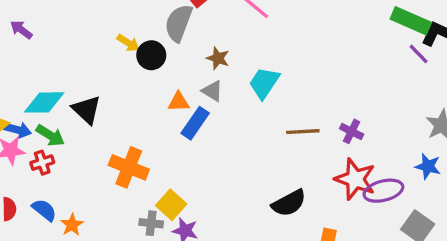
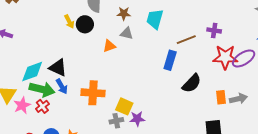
yellow arrow: (128, 43) -> (69, 22), turned 48
blue rectangle: (195, 123) -> (170, 60), moved
blue arrow: (18, 130) -> (62, 86), moved, turned 63
green arrow: (50, 135) -> (42, 89), size x1.4

